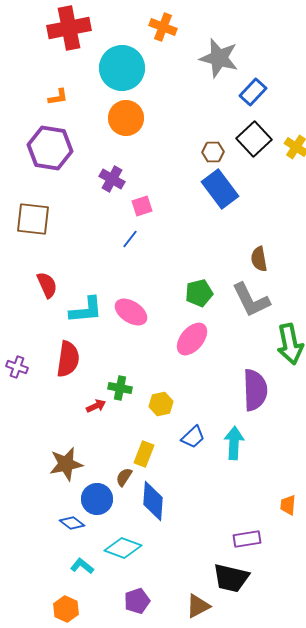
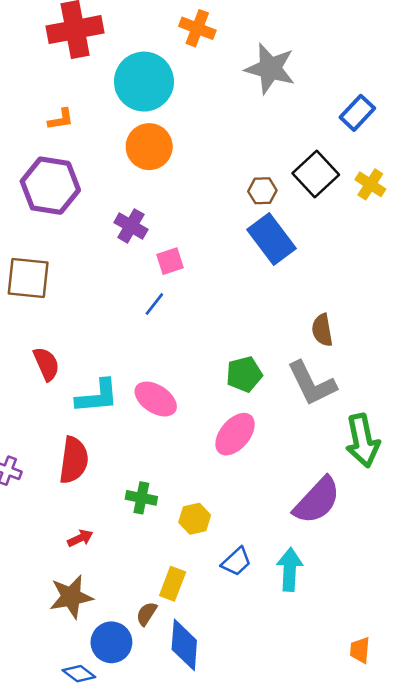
blue rectangle: (253, 92) -> (357, 113), moved
purple semicircle: (255, 390) -> (317, 500), turned 45
red arrow: (96, 406) -> (80, 538), moved

